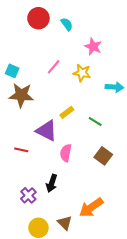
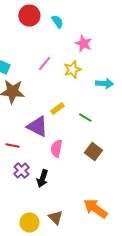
yellow star: (82, 73) -> (72, 70), turned -30
purple cross: (28, 195) -> (21, 171), moved
orange arrow: (91, 208) -> (95, 209), moved, turned 70

